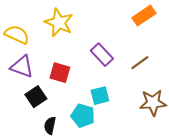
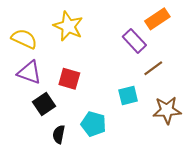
purple rectangle: (102, 55) -> (134, 41), moved
cyan square: (100, 96) -> (128, 96), moved

